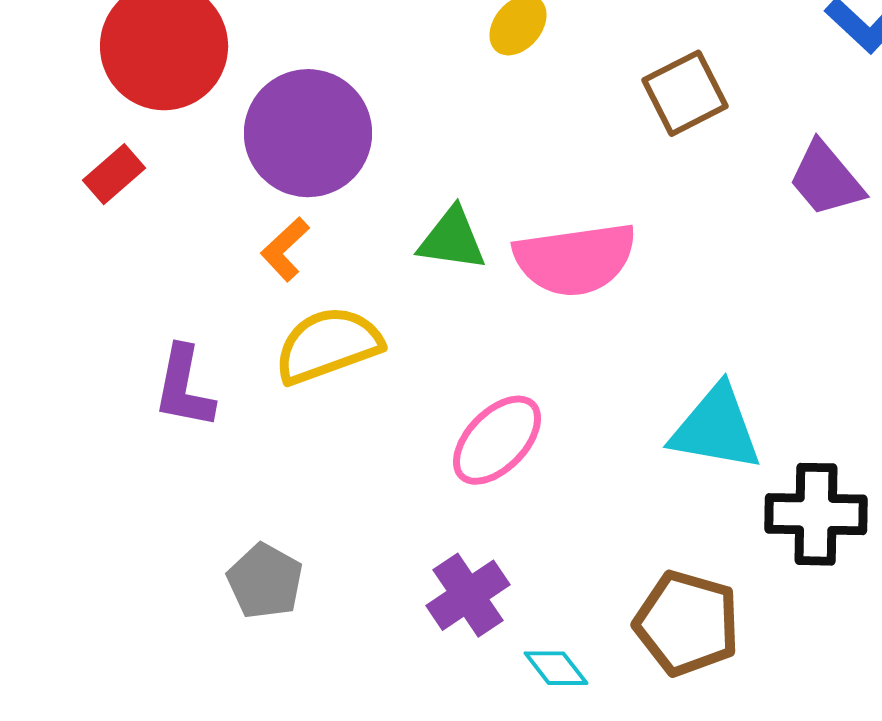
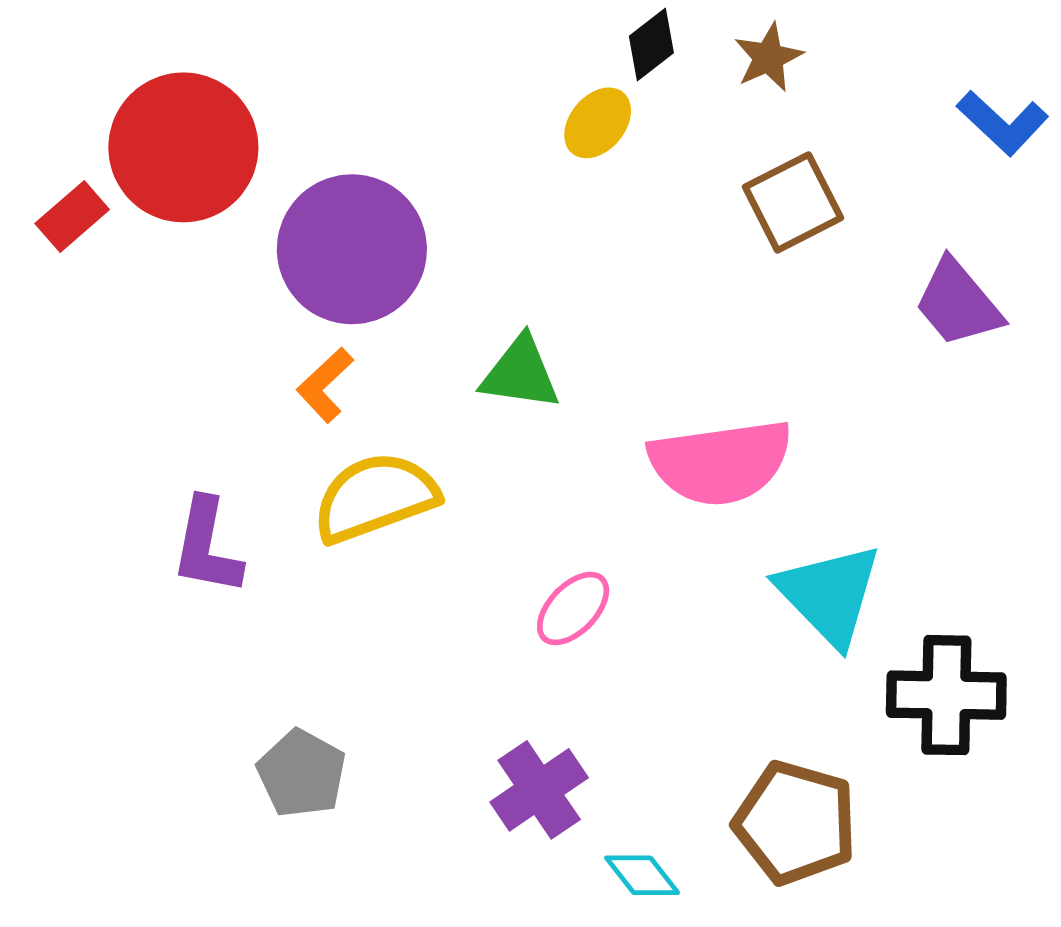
red rectangle: (114, 174) -> (72, 216), moved
pink semicircle: (575, 259) -> (720, 462), moved
cyan triangle: (716, 428) -> (829, 594), turned 36
pink ellipse: (497, 440) -> (573, 608), size x0.7

